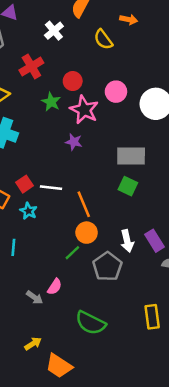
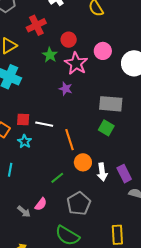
red square: (24, 184) -> (23, 119), turned 32
orange circle: (87, 233) -> (83, 162), moved
gray pentagon: (107, 267) -> (79, 203), moved

